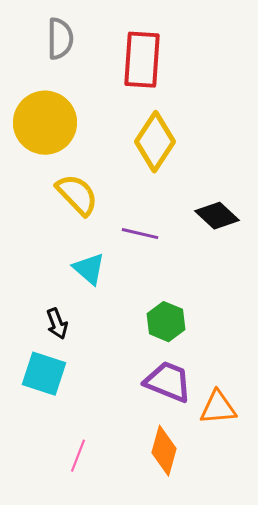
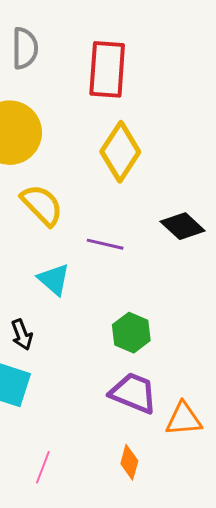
orange diamond: (164, 451) -> (129, 462), size x0.7

